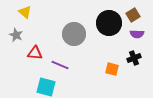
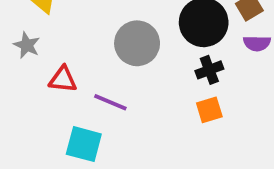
black cross: (134, 58) -> (209, 70), moved
orange square: (112, 69) -> (209, 110), turned -32

